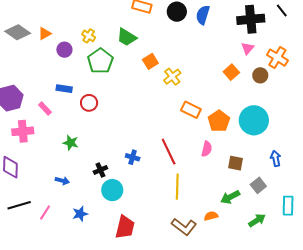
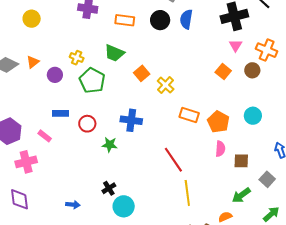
cyan circle: (254, 120) -> (253, 116), size x0.6
green star: (71, 143) -> (110, 145), moved
pink semicircle: (207, 149) -> (220, 149), moved
blue cross: (133, 157) -> (131, 120), moved, size x1.5

